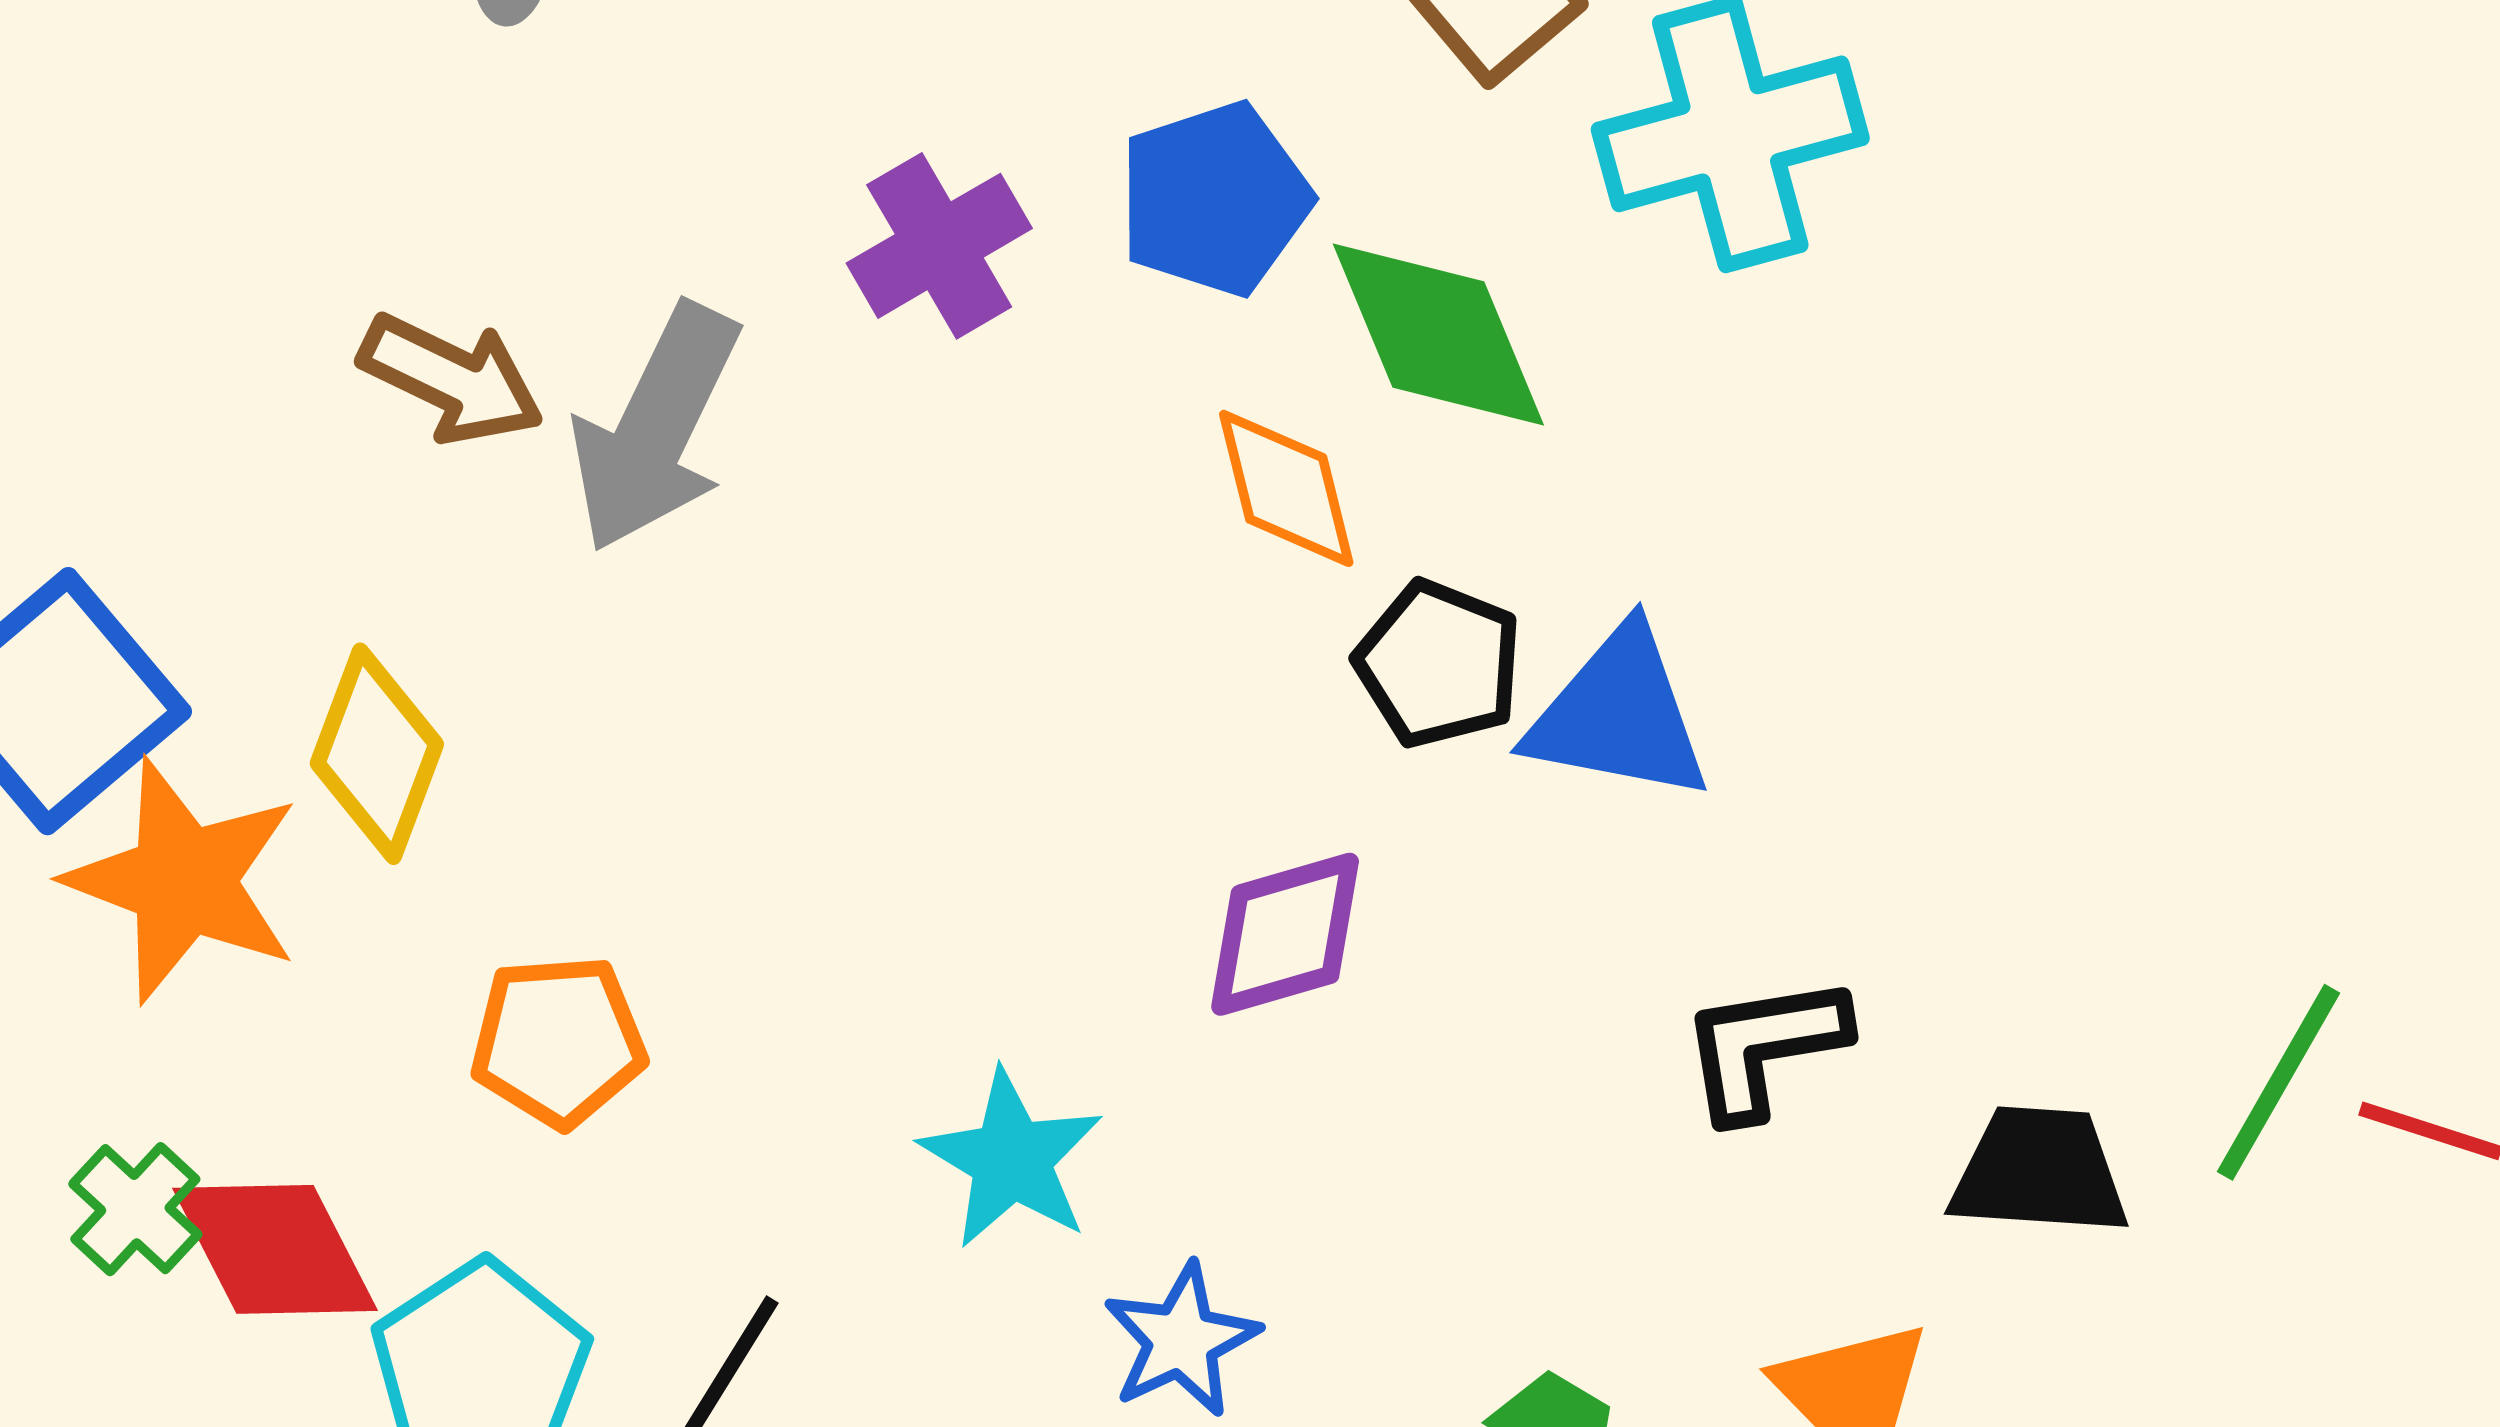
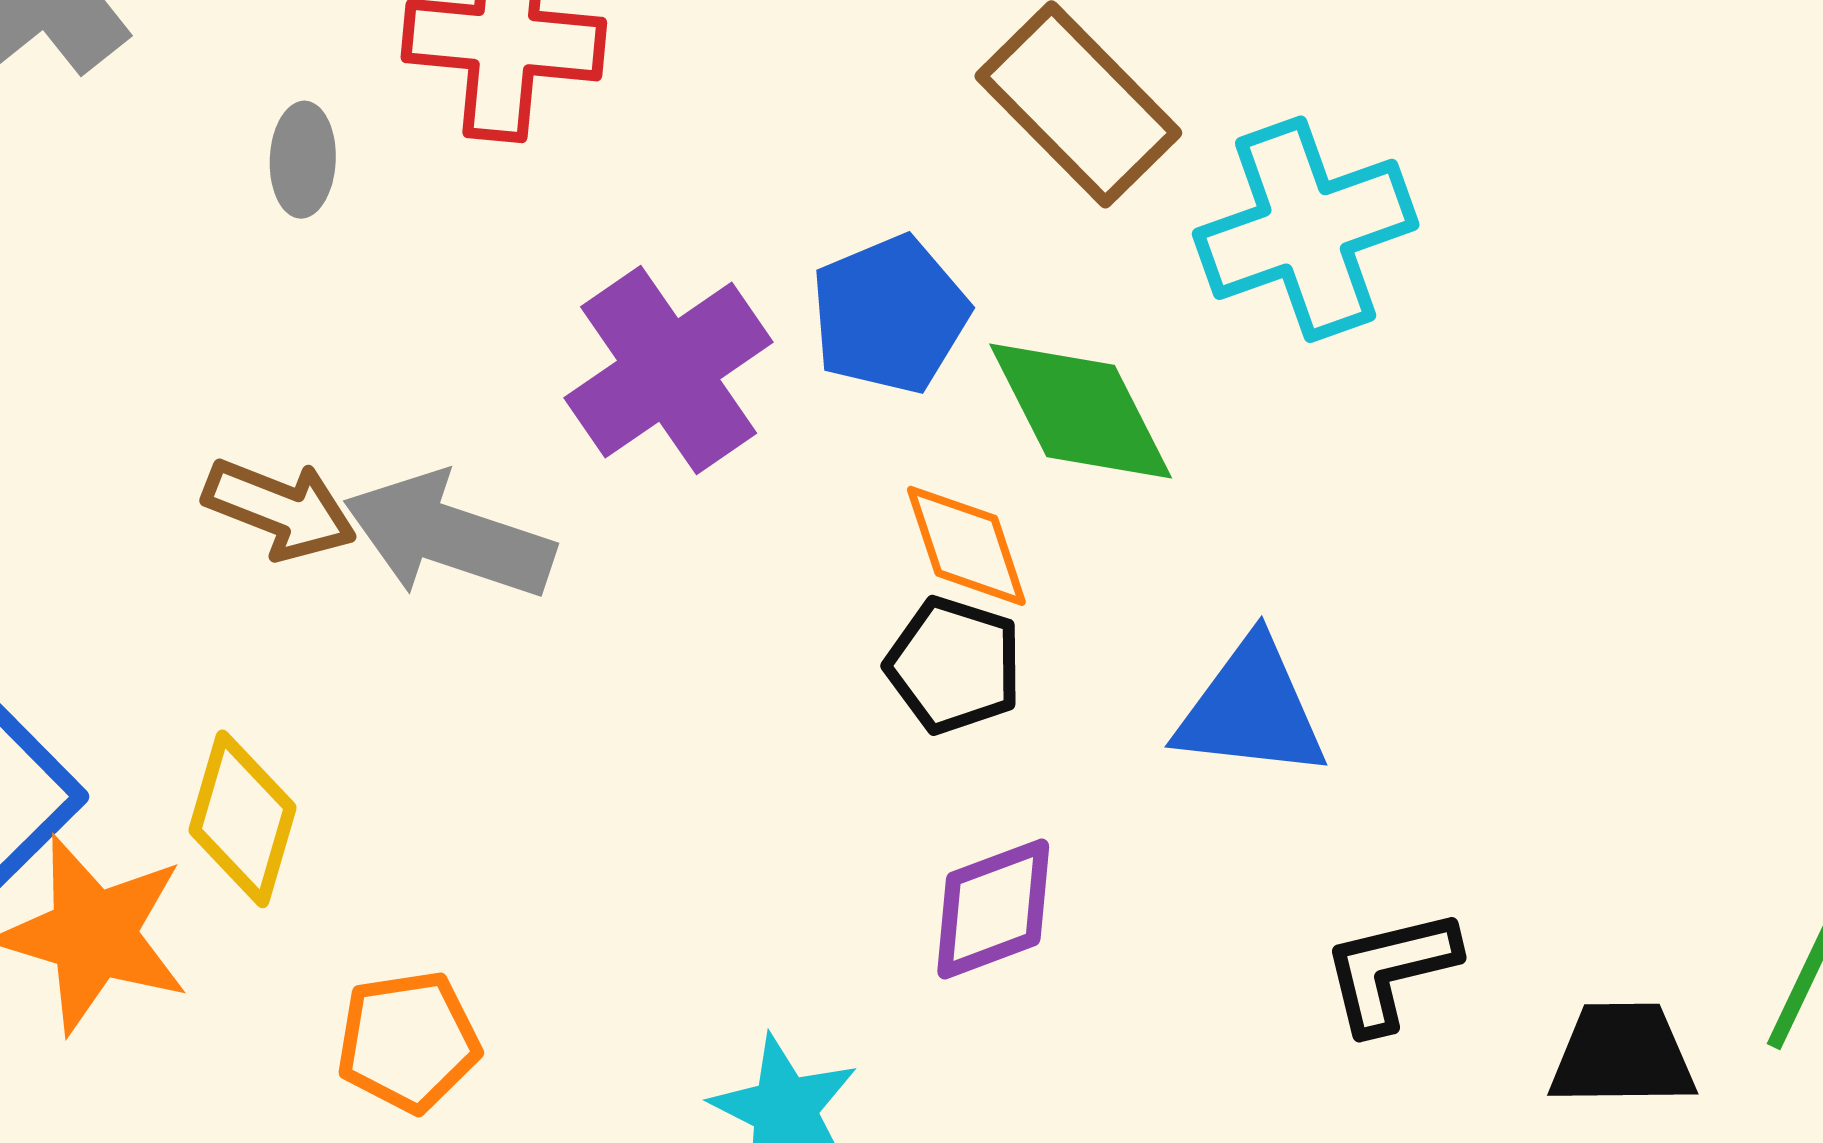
purple cross: (939, 246) -> (669, 370), size x1.4
gray arrow: (656, 428) -> (449, 536), turned 87
black pentagon: (1439, 664) -> (954, 665), moved

